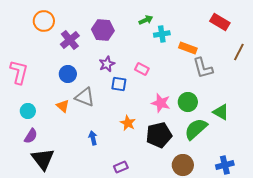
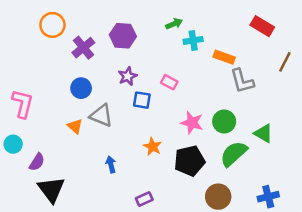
pink L-shape: (19, 72) -> (23, 104), moved
cyan circle: (28, 111) -> (13, 144), moved

